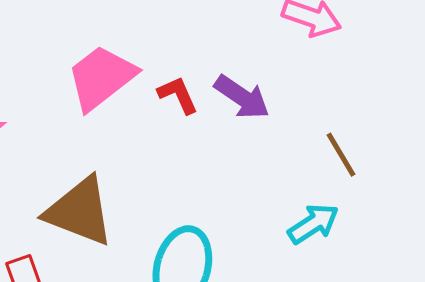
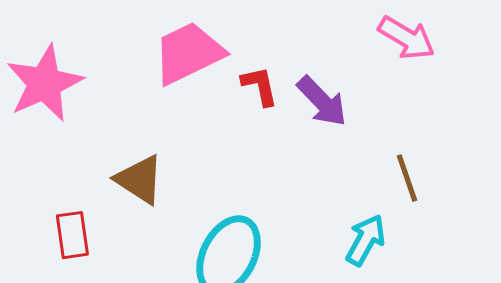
brown triangle: (80, 211) -> (139, 180), size x0.7
cyan arrow: (313, 224) -> (366, 240), turned -40

